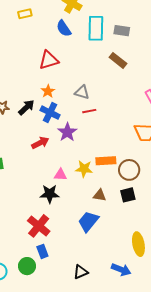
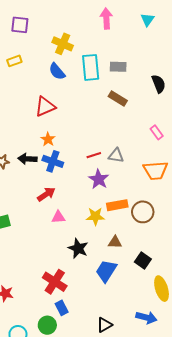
gray triangle: (82, 92) -> (116, 156), moved
black arrow: (26, 107) -> (27, 159), turned -126
purple star: (67, 132) -> (99, 179), moved
pink triangle: (60, 175) -> (58, 217), moved
black star: (50, 194) -> (78, 248), moved, turned 30
black square: (128, 195) -> (143, 261), moved, turned -35

